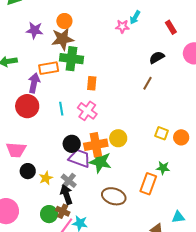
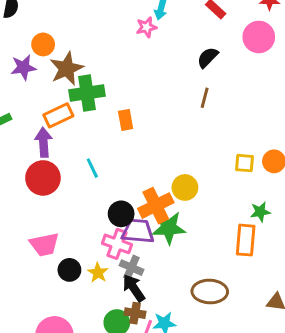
orange circle: (64, 21) -> (43, 44), moved
pink cross: (87, 111) -> (117, 244), moved
brown ellipse: (114, 196) -> (210, 292), moved

